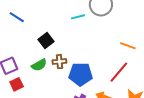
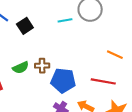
black square: (46, 40) -> (25, 26), moved
red line: (119, 72) -> (103, 81), turned 55

